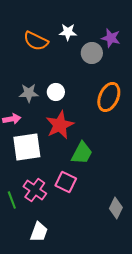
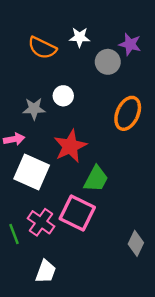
white circle: (56, 92) -> (63, 96), moved
white square: (27, 147) -> (32, 172), turned 32
pink square: (66, 182) -> (77, 213), size x1.4

